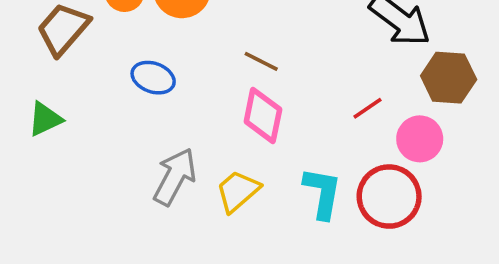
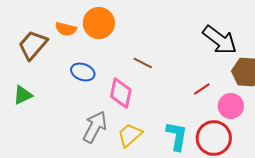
pink diamond: (263, 115) -> (121, 93), moved

